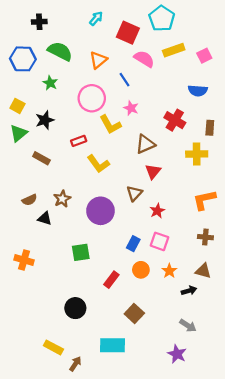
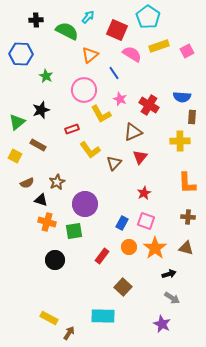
green semicircle: (60, 51) -> (67, 31), moved
blue semicircle: (198, 91) -> (182, 97), moved
yellow square: (17, 106) -> (15, 156), moved
red cross: (175, 120) -> (149, 105), moved
brown triangle: (134, 193) -> (114, 163), moved
orange L-shape: (204, 200) -> (187, 183), turned -80
purple circle: (100, 211) -> (85, 204), moved
orange cross: (24, 260) -> (47, 222), moved
orange star: (169, 271) -> (155, 248), size x1.6
black arrow: (189, 291) -> (169, 274), moved
black circle: (75, 308) -> (55, 260), moved

